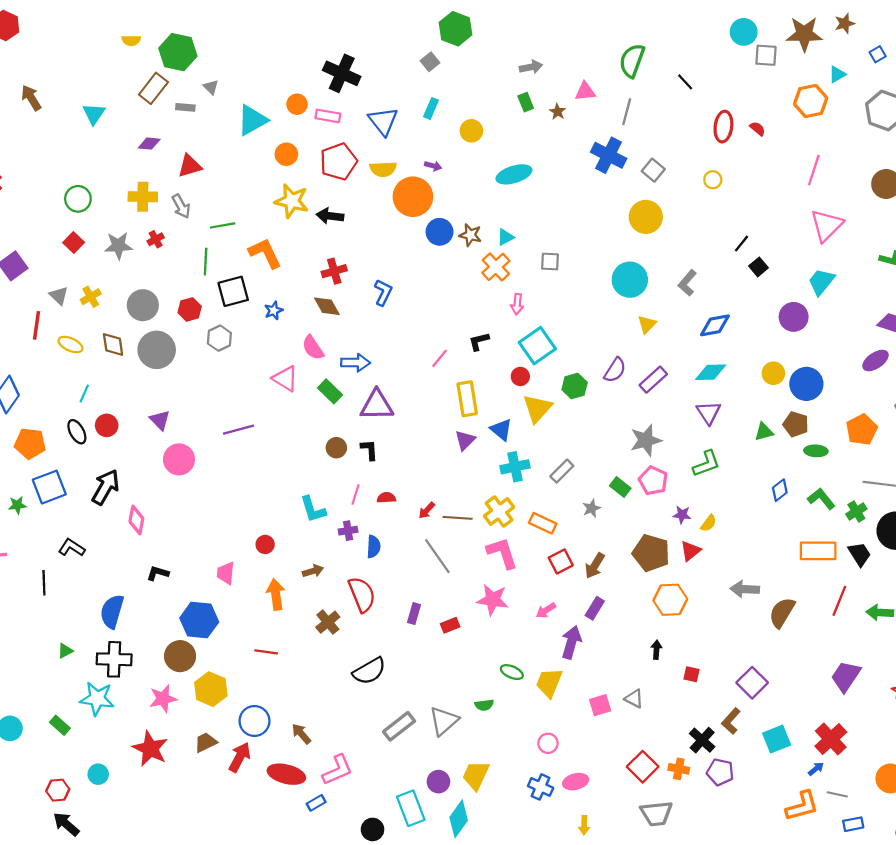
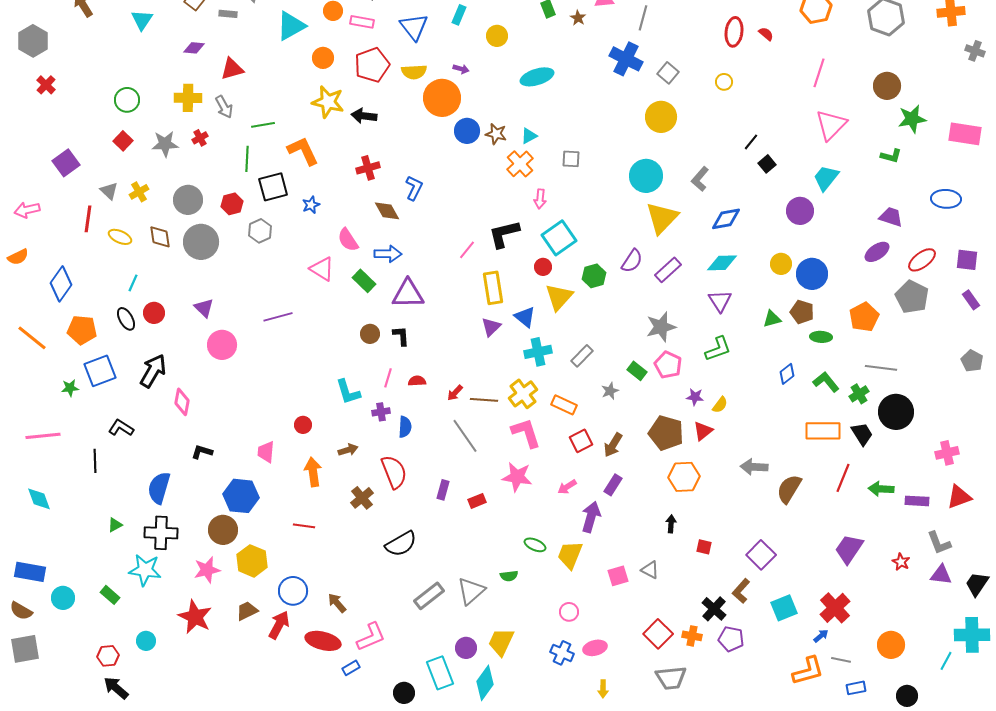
brown diamond: (327, 306) -> (387, 211), moved
yellow triangle: (647, 324) -> (662, 218), size x1.8
black L-shape: (479, 341) -> (504, 234), size x1.6

